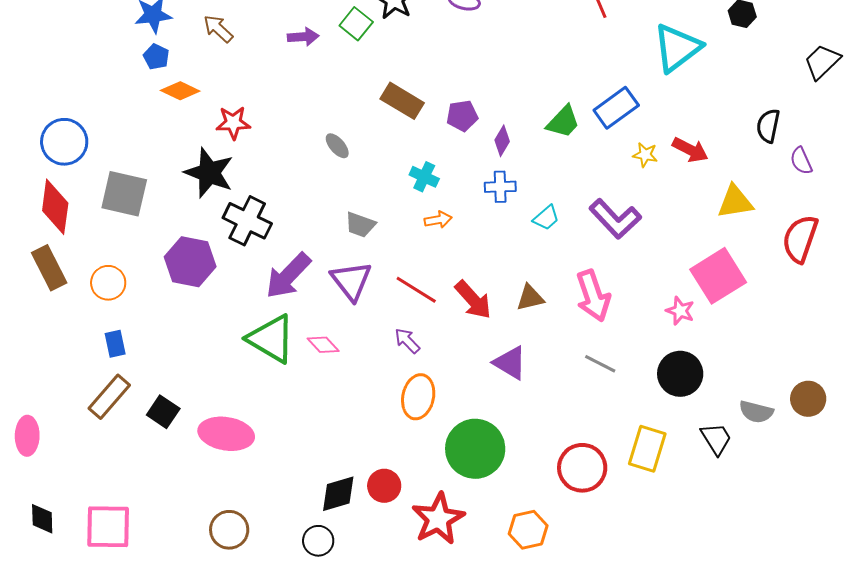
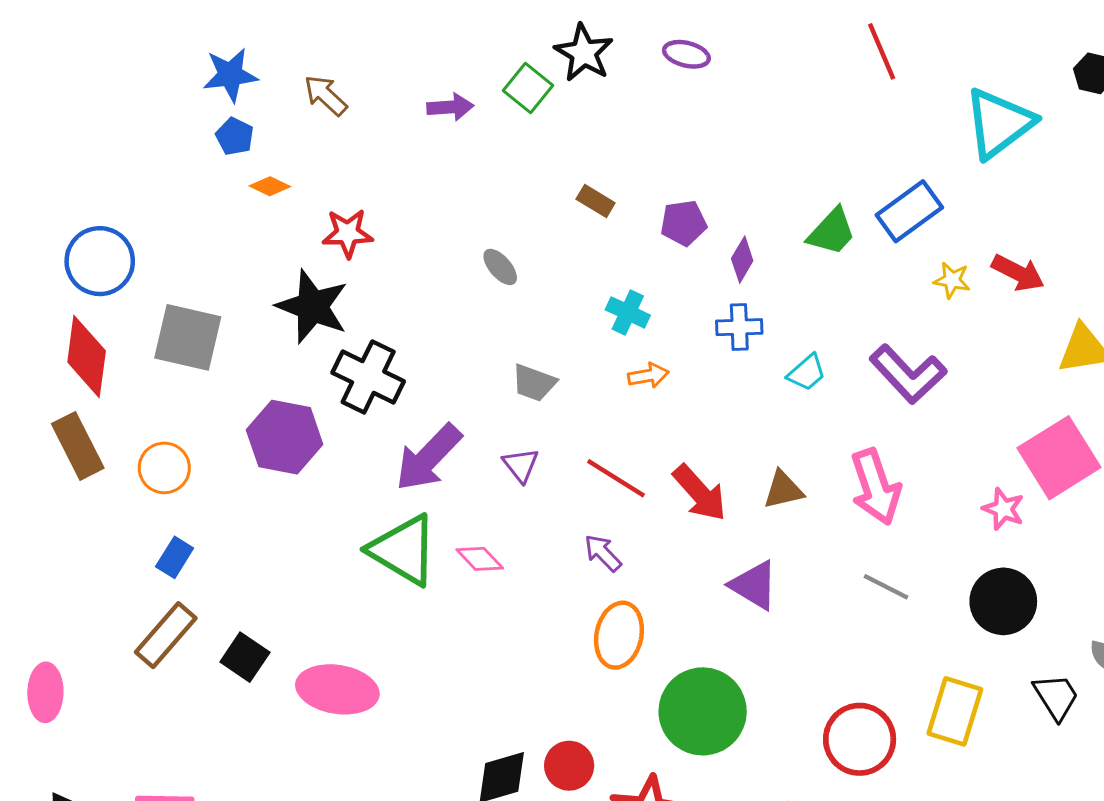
orange diamond: (180, 91) -> (270, 186), size x0.7
brown rectangle: (402, 101) -> (596, 201), size x0.6
purple triangle: (351, 281) -> (521, 465), size x0.6
blue rectangle: (115, 344) -> (175, 557), turned 44

